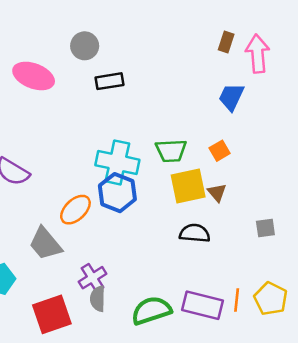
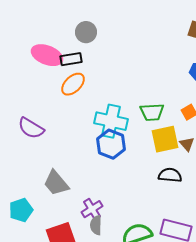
black rectangle: (110, 81) -> (71, 59), moved
orange ellipse: (75, 210) -> (73, 84), moved

